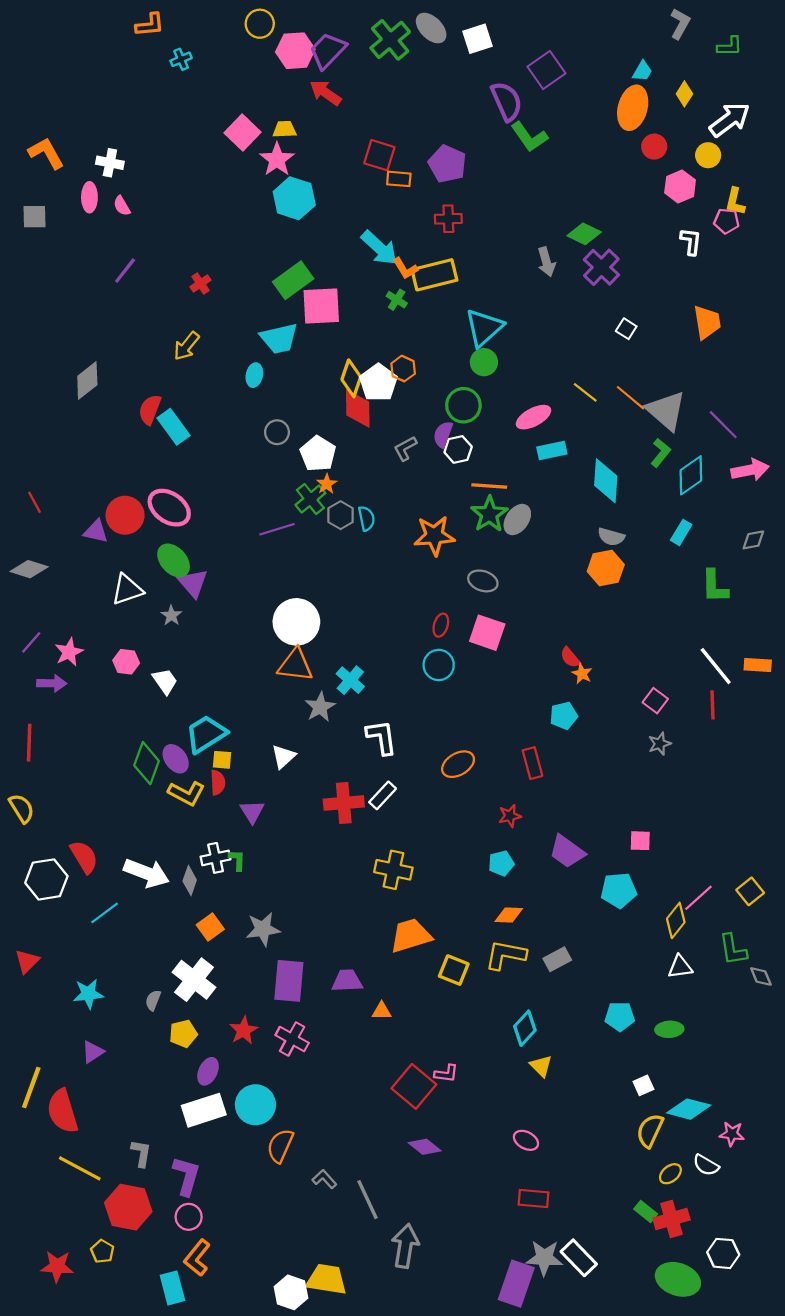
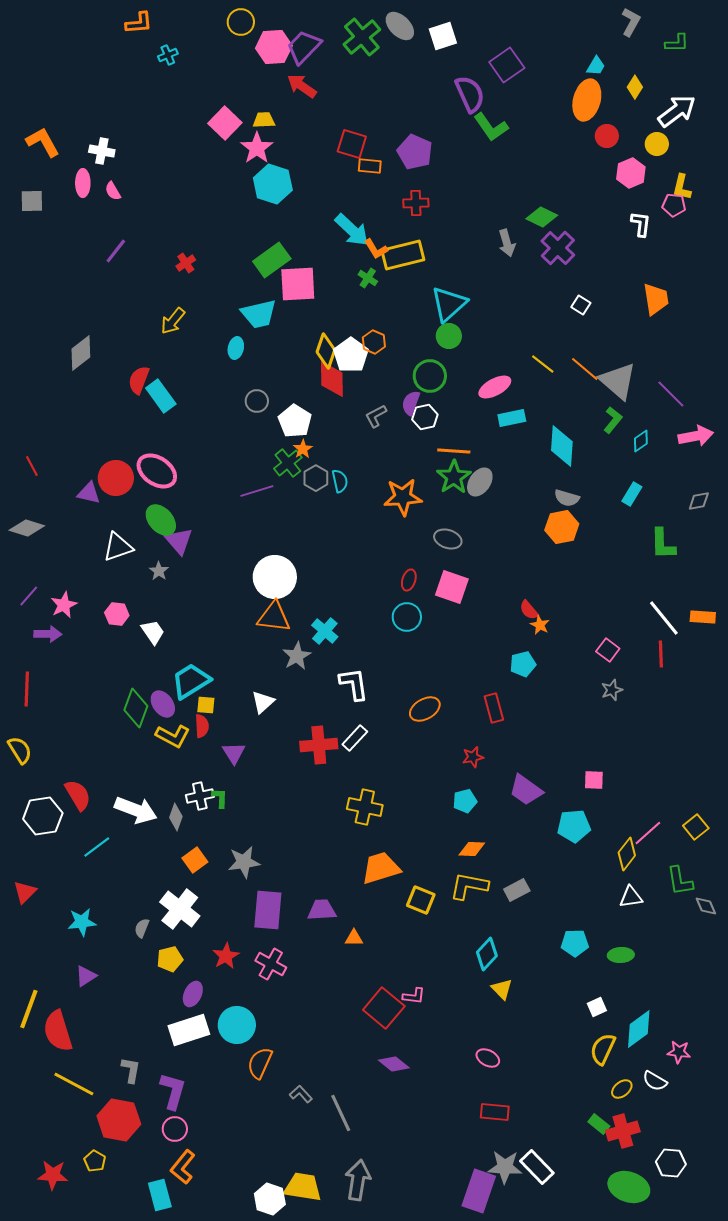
cyan diamond: (691, 475) -> (641, 441), size x0.6
cyan diamond: (689, 1109) -> (639, 1029), turned -51
gray arrow: (405, 1246) -> (358, 1180), moved

